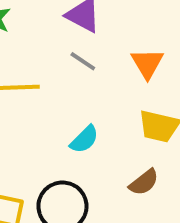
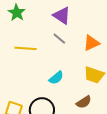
orange triangle: (147, 63) -> (91, 43), turned 30

